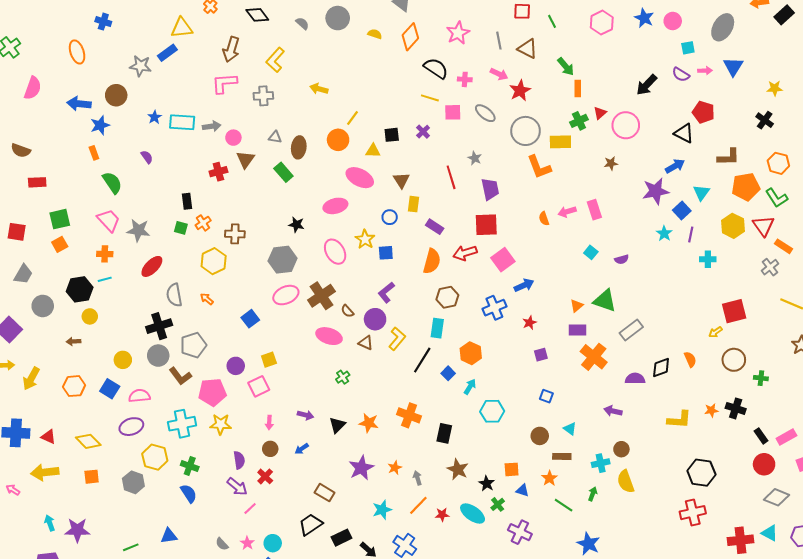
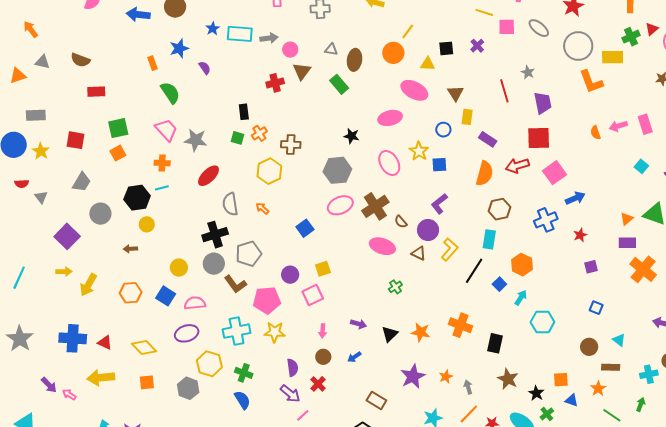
blue star: (100, 125) -> (179, 48), moved

